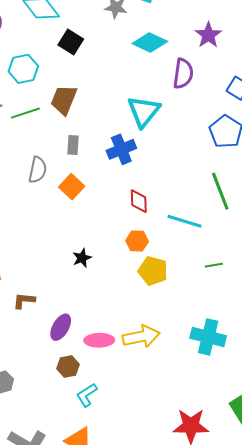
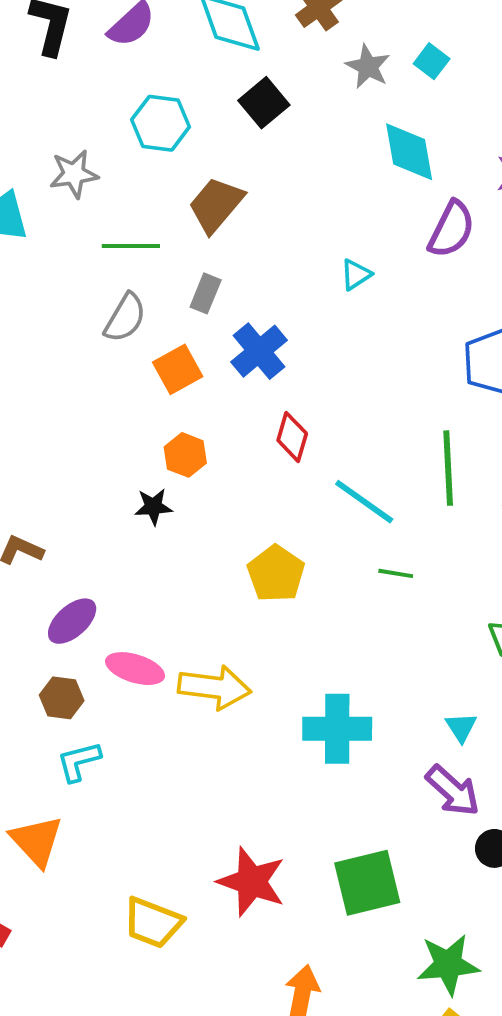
cyan diamond: (150, 42) -> (409, 152), turned 36
cyan triangle: (144, 111) -> (356, 275), size x0.5
green line: (25, 113) -> (131, 246), moved
blue cross: (121, 149) -> (259, 351), moved, turned -36
orange hexagon: (137, 241) -> (185, 455), moved
green line: (214, 265) -> (396, 573), moved
cyan cross: (208, 337) -> (337, 729), turned -32

